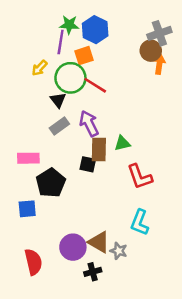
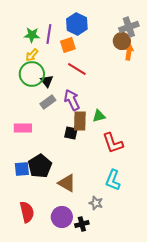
green star: (69, 25) -> (32, 35), moved
green circle: (70, 78) -> (32, 74), moved
black pentagon: (51, 183) -> (40, 166), moved
brown triangle: (99, 242) -> (67, 183), moved
purple circle: (73, 247) -> (62, 217), moved
black cross: (93, 272) -> (82, 224), moved

